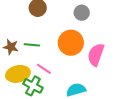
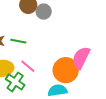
gray circle: (82, 13) -> (44, 12), moved
orange circle: (71, 43) -> (66, 70), moved

